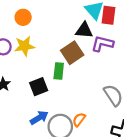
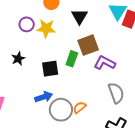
black triangle: (84, 30) -> (79, 16), moved, turned 42
purple L-shape: (102, 44) -> (105, 63), moved

